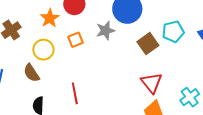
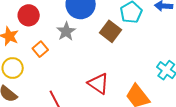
red triangle: (152, 83) -> (98, 83), moved

